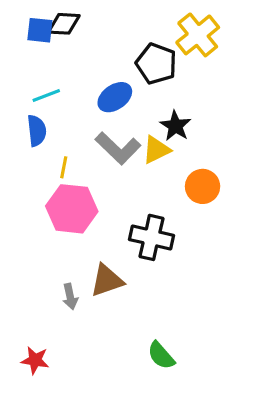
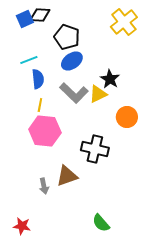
blue square: (40, 30) -> (25, 19), turned -30
black pentagon: (156, 64) -> (67, 37), moved
blue semicircle: (37, 131) -> (38, 79), moved

